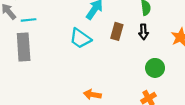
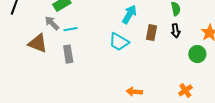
gray rectangle: (24, 47) -> (68, 54), size x0.7
green circle: (155, 68) -> (197, 54), moved

